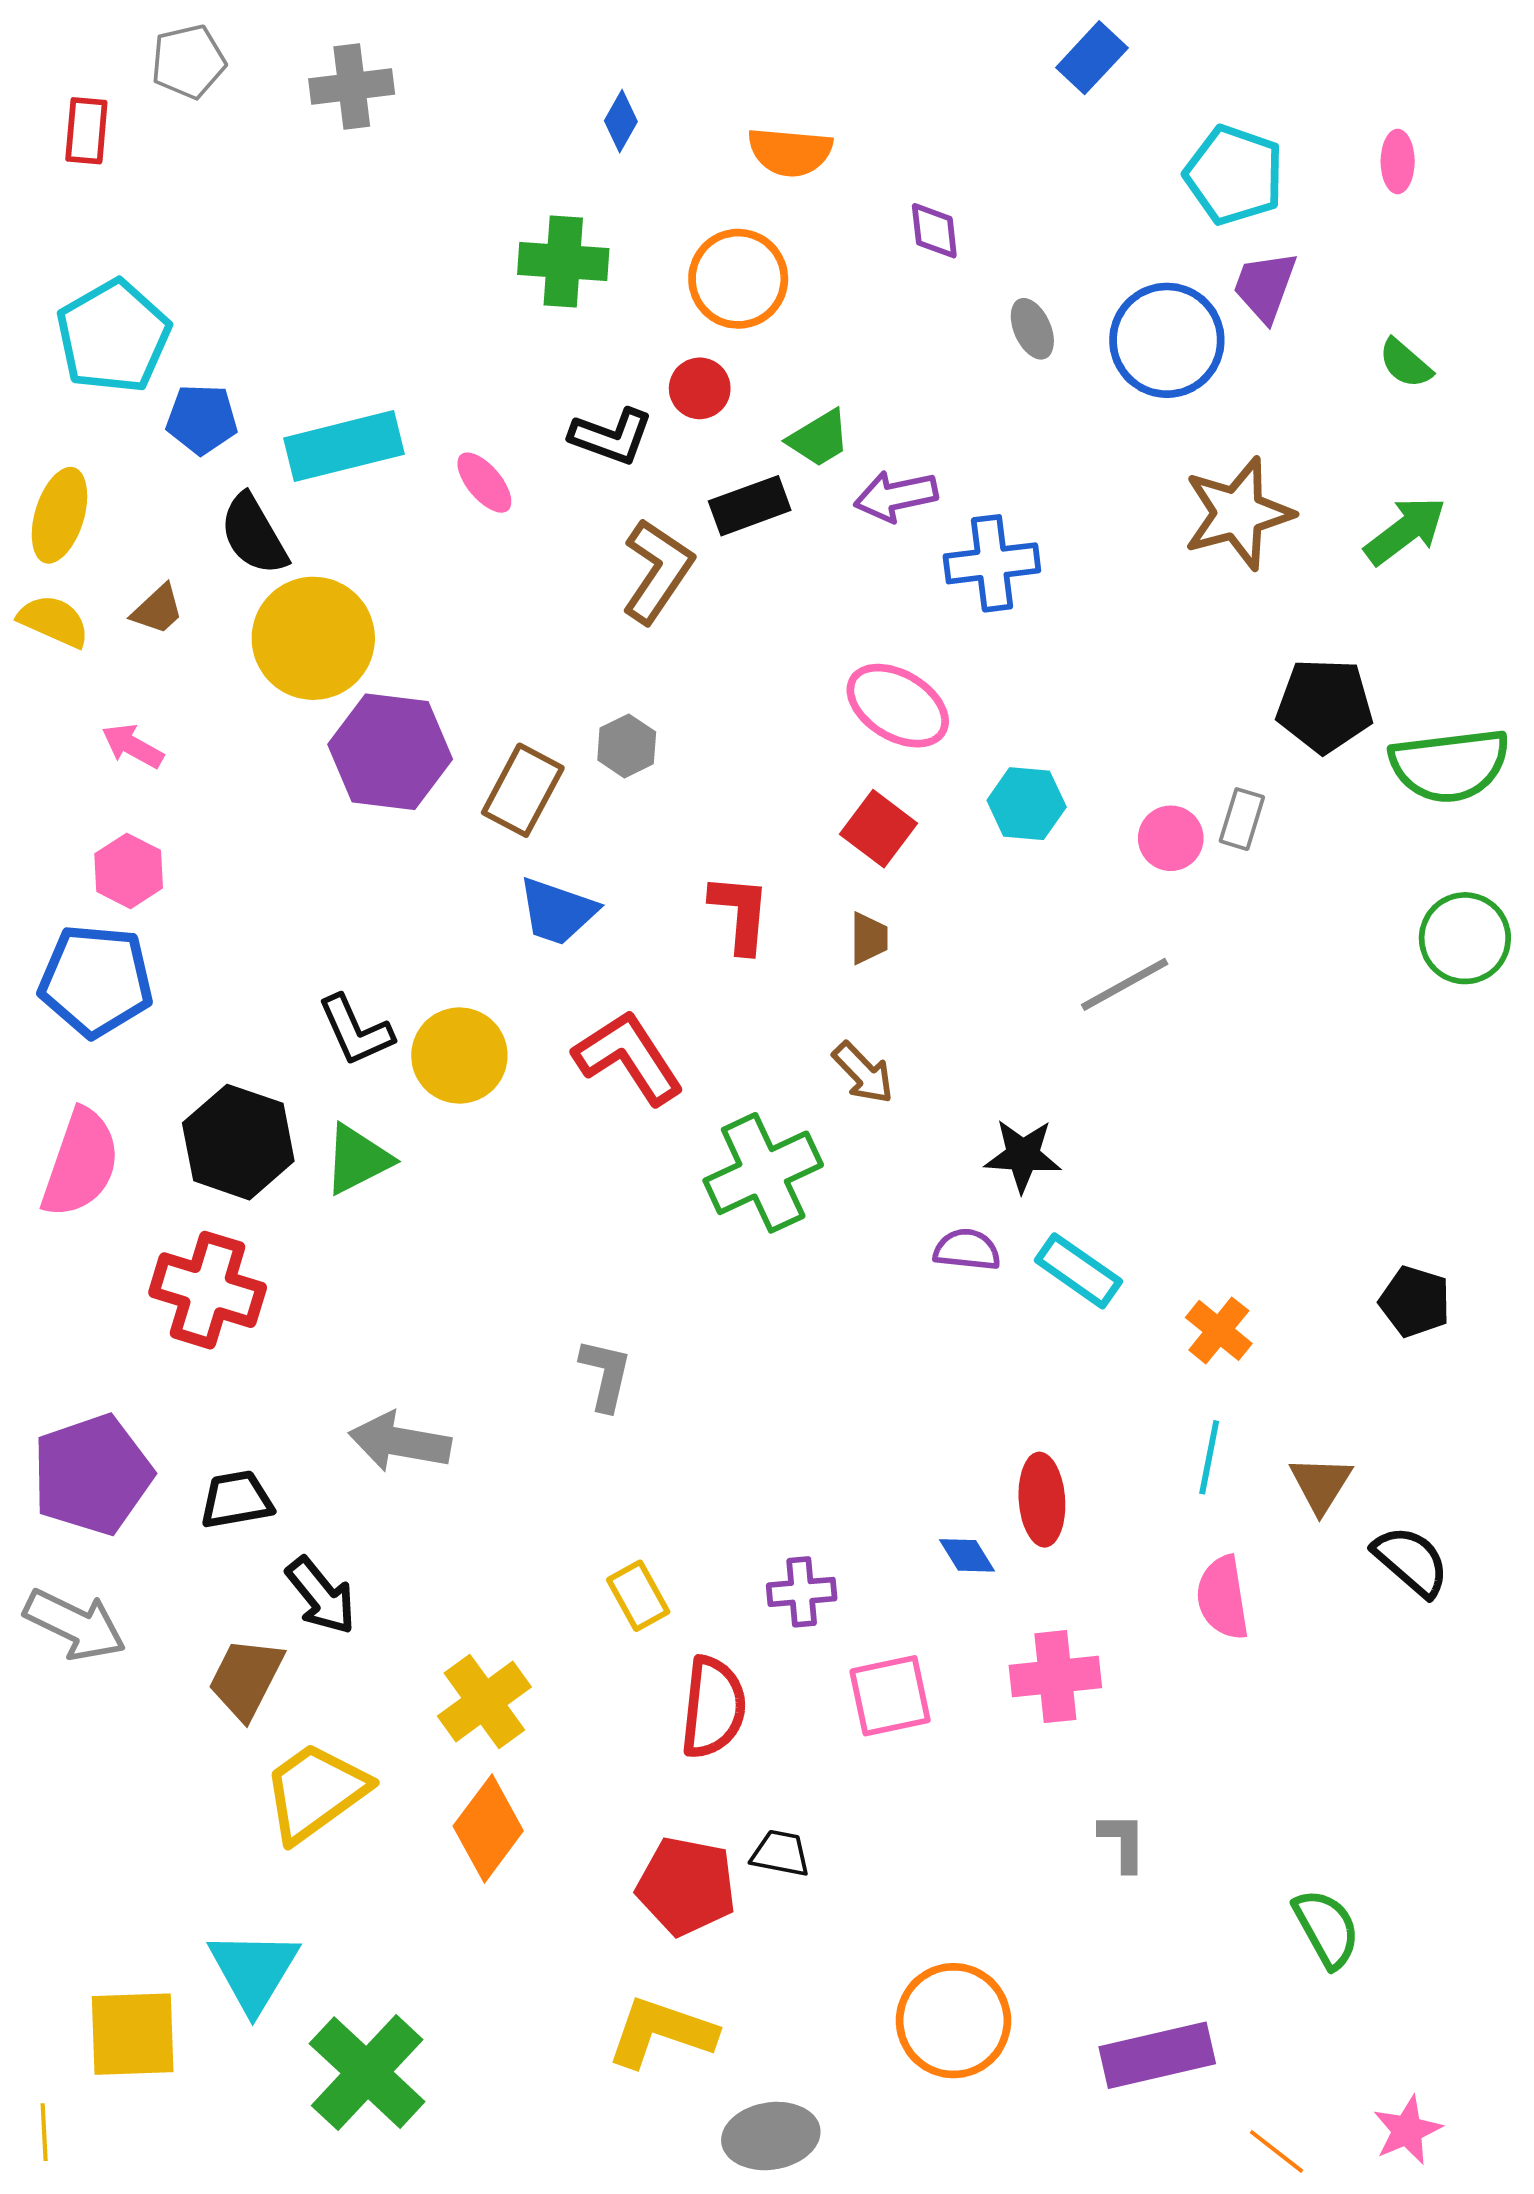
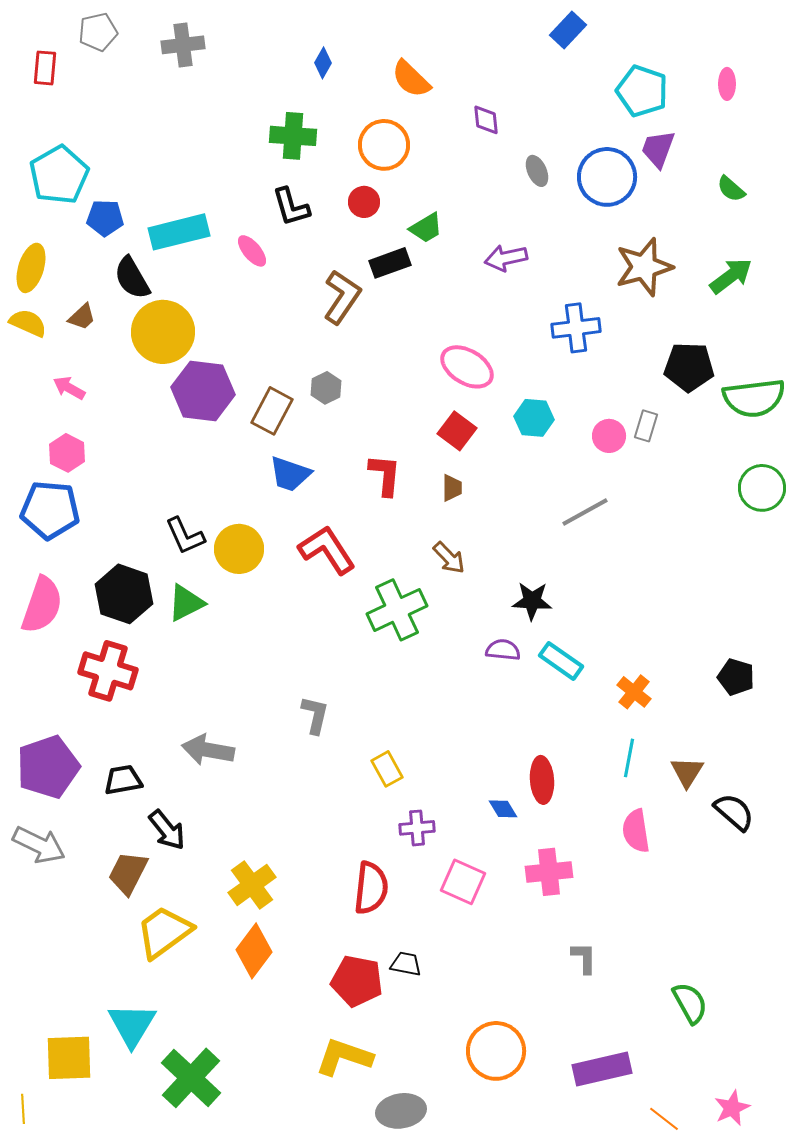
orange semicircle: (790, 152) -> (411, 79), turned 39
black L-shape: (611, 436) -> (291, 207), moved, turned 54
purple arrow: (896, 496) -> (506, 258), moved
blue cross: (992, 563) -> (576, 328), moved
yellow rectangle: (638, 1596) -> (387, 769), moved
pink square: (890, 1696) -> (463, 882), turned 36

